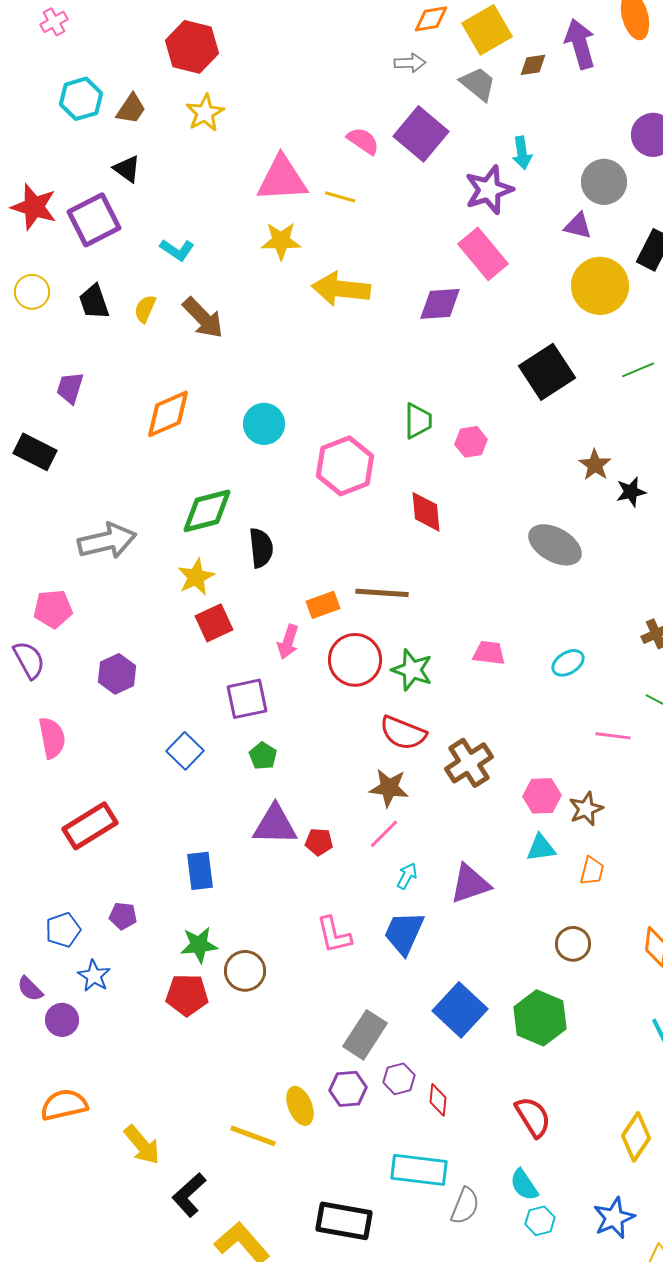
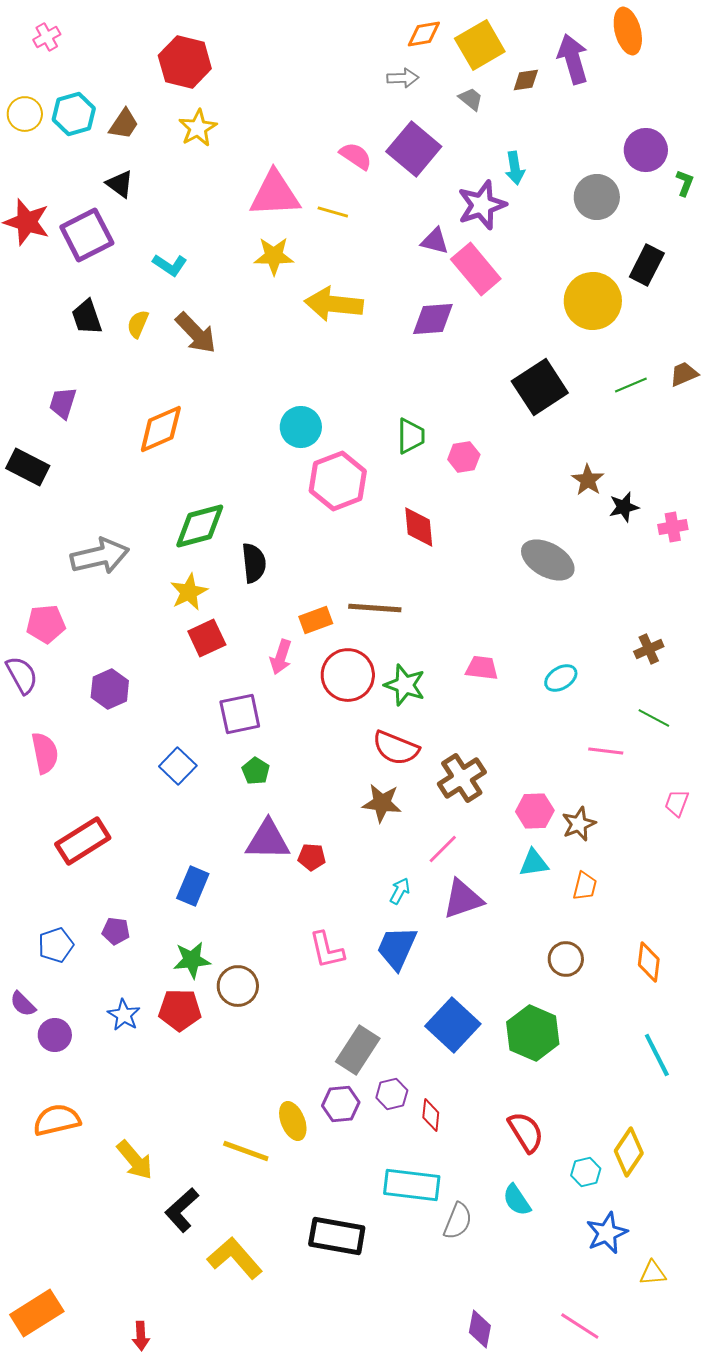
gray trapezoid: (478, 84) -> (471, 99), size x0.7
purple triangle: (578, 226) -> (435, 241), moved
yellow circle: (32, 292) -> (25, 114), moved
cyan circle: (264, 424) -> (301, 427), moved
pink line: (384, 834) -> (443, 849), moved
blue rectangle: (200, 871) -> (193, 886), turned 30
blue star: (94, 976) -> (124, 1015), moved
cyan hexagon: (540, 1221) -> (586, 1172), moved

